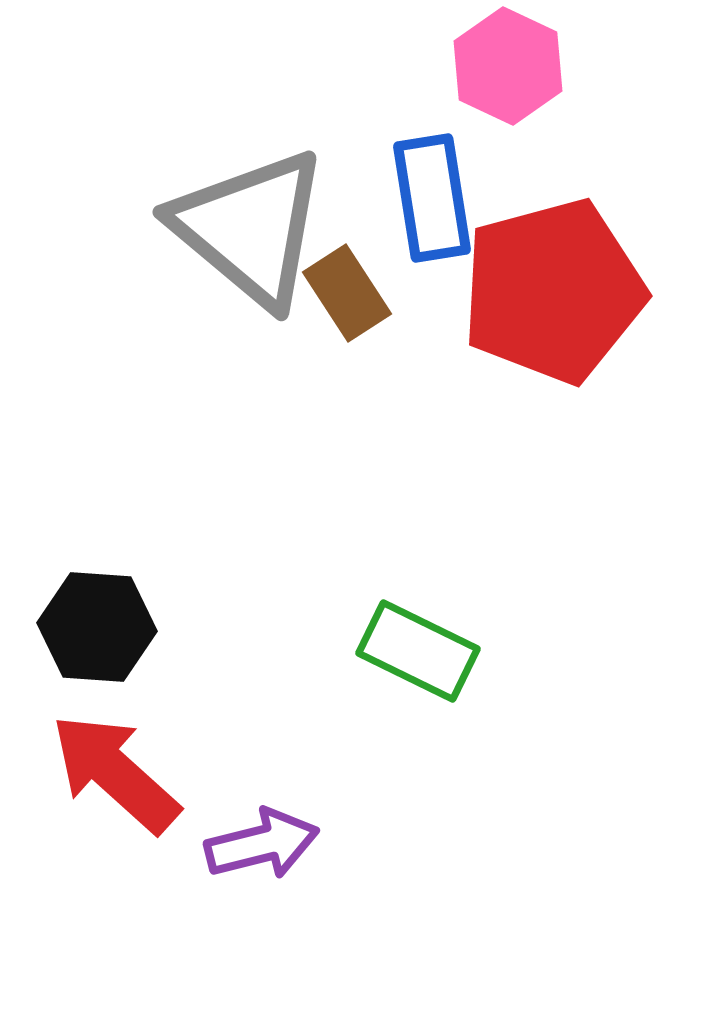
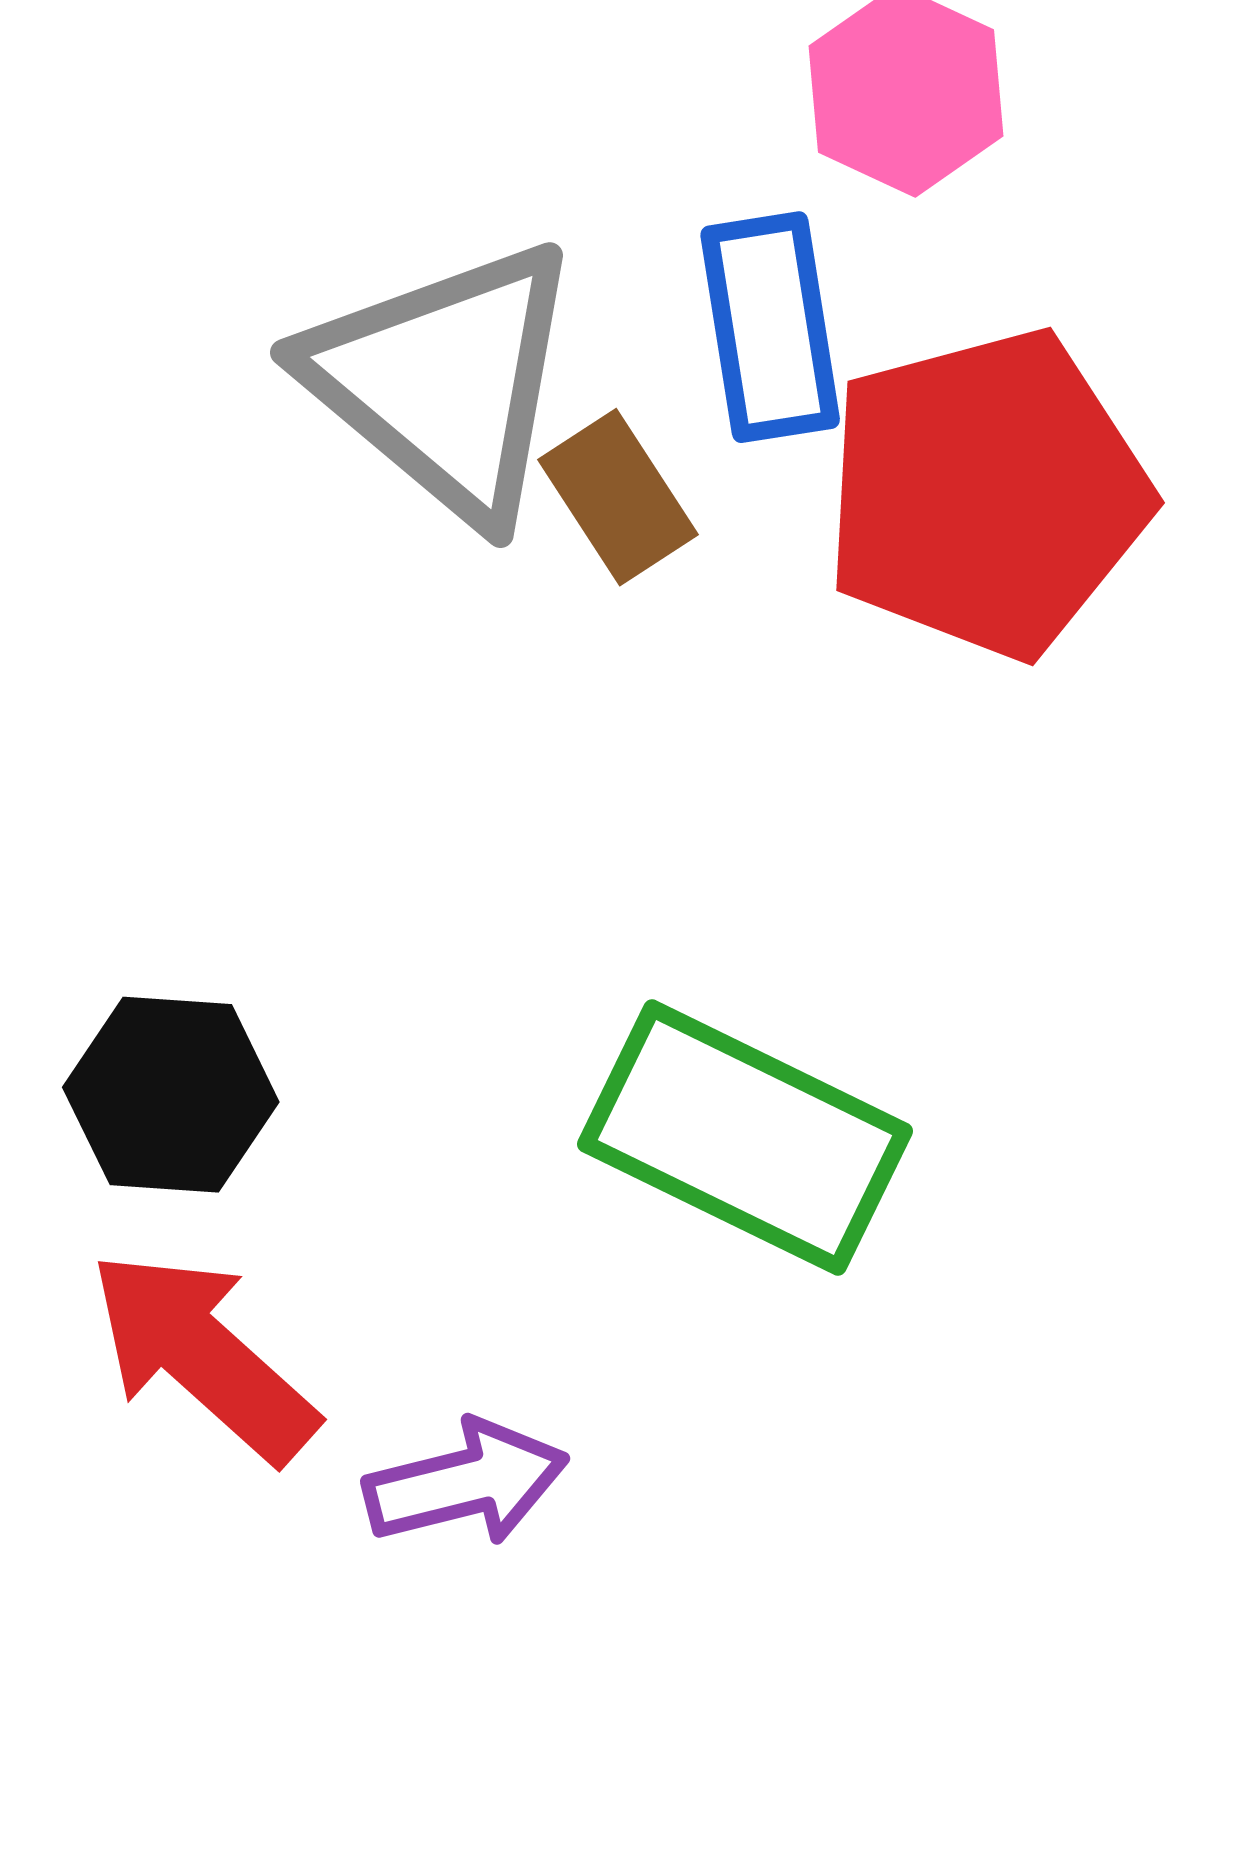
green rectangle: (418, 651) -> (745, 1138), size x1.5

